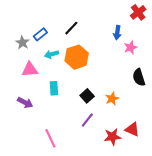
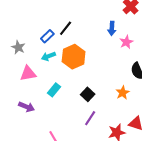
blue rectangle: (40, 34) -> (47, 36), moved
cyan rectangle: (54, 88) -> (54, 90), turned 48
orange star: (112, 99) -> (123, 93), moved

